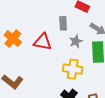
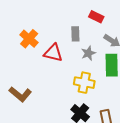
orange cross: (13, 39) -> (29, 39), moved

